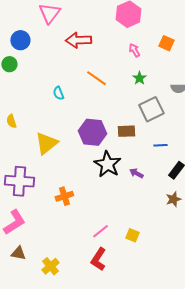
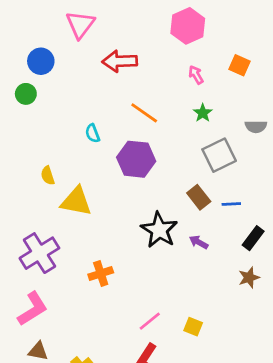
yellow semicircle: (11, 121) -> (48, 176), moved
brown rectangle: (126, 131) -> (199, 197), moved, turned 54
purple hexagon: (92, 132) -> (136, 159), moved
yellow triangle: (46, 143) -> (76, 201), turned 50
purple cross: (19, 181) -> (39, 253), turned -36

